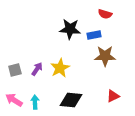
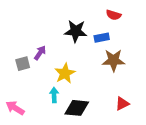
purple arrow: (37, 69) -> (40, 53), moved
gray square: (15, 70) -> (23, 64), moved
cyan arrow: (35, 102) -> (54, 95), moved

